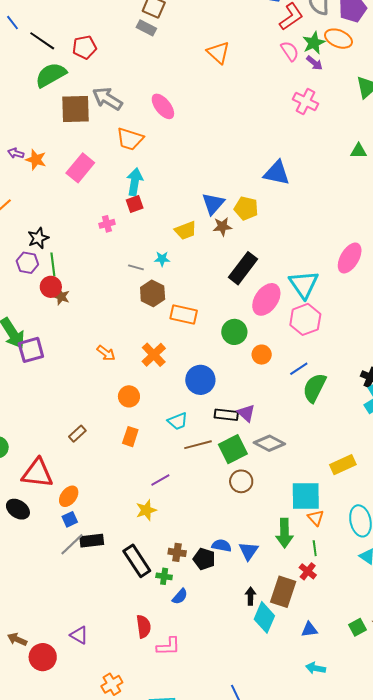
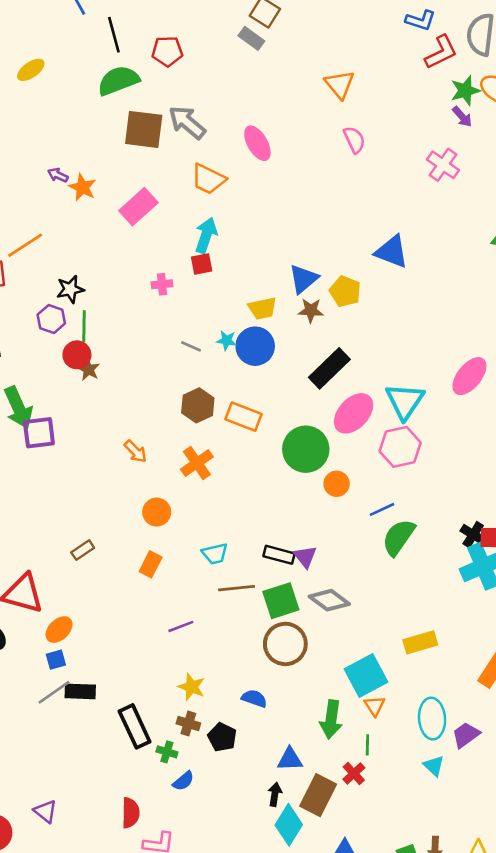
black line: (42, 41) -> (114, 35), turned 32
pink semicircle: (290, 51) -> (354, 140), moved
brown hexagon: (153, 293) -> (198, 405), moved
green circle: (234, 332) -> (306, 449), size x1.4
blue circle: (200, 380) -> (255, 346), moved
brown circle: (241, 481) -> (285, 644), size x1.4
cyan square: (306, 496) -> (366, 675), turned -36
yellow star: (146, 510) -> (192, 687), moved, turned 30
blue semicircle: (222, 545) -> (254, 698), moved
blue triangle: (248, 551) -> (290, 759), moved, turned 45

